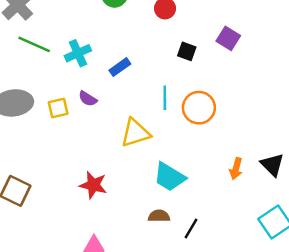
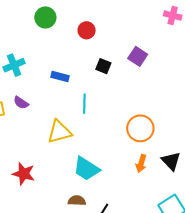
blue rectangle: (120, 67) -> (60, 77), moved, turned 48
orange circle: (199, 108) -> (140, 128), moved

